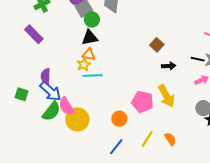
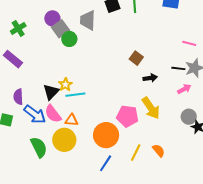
black triangle: (90, 38) -> (51, 92), moved, turned -30
orange triangle: (89, 55) -> (72, 120), moved
purple semicircle: (46, 76) -> (18, 97), moved
pink semicircle: (66, 106) -> (53, 114), moved
green semicircle: (51, 111) -> (39, 147), moved, turned -60
orange circle: (119, 119) -> (106, 135), size x1.6

